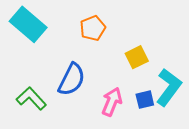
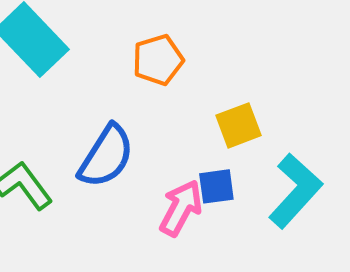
blue square: (145, 100) -> (216, 186), moved

